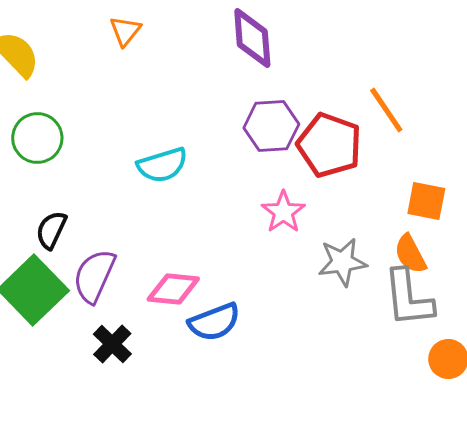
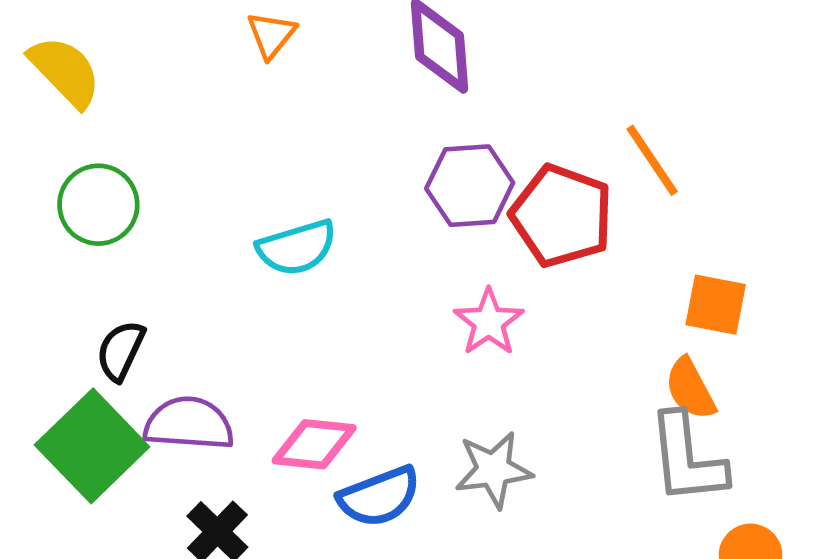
orange triangle: (125, 31) -> (271, 35), moved
gray star: (342, 262) -> (493, 470), moved
purple semicircle: (94, 276) -> (189, 424), turned 70

